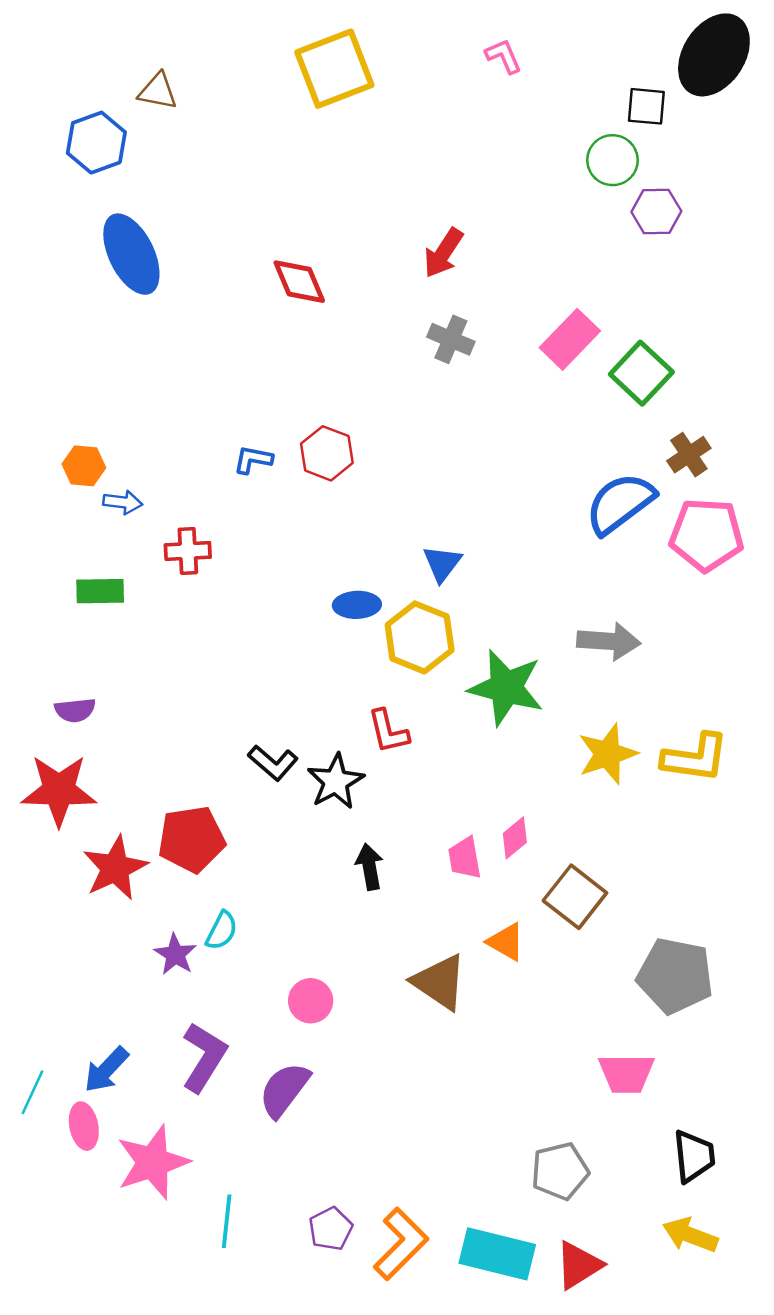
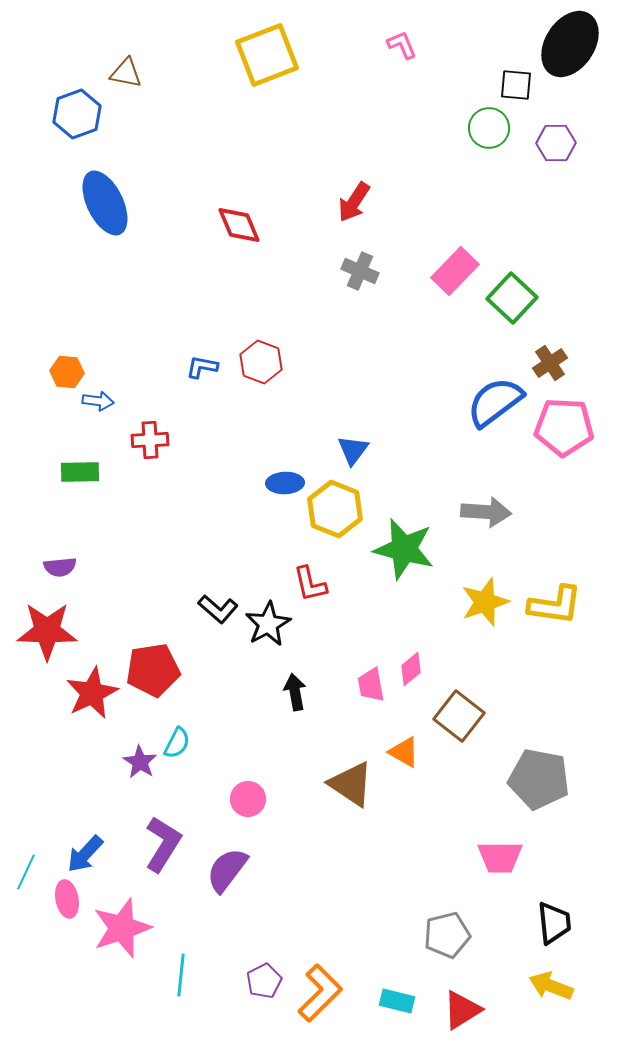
purple hexagon: (656, 212) -> (556, 143), moved
cyan rectangle: (497, 1254) -> (397, 1001), size x0.6

